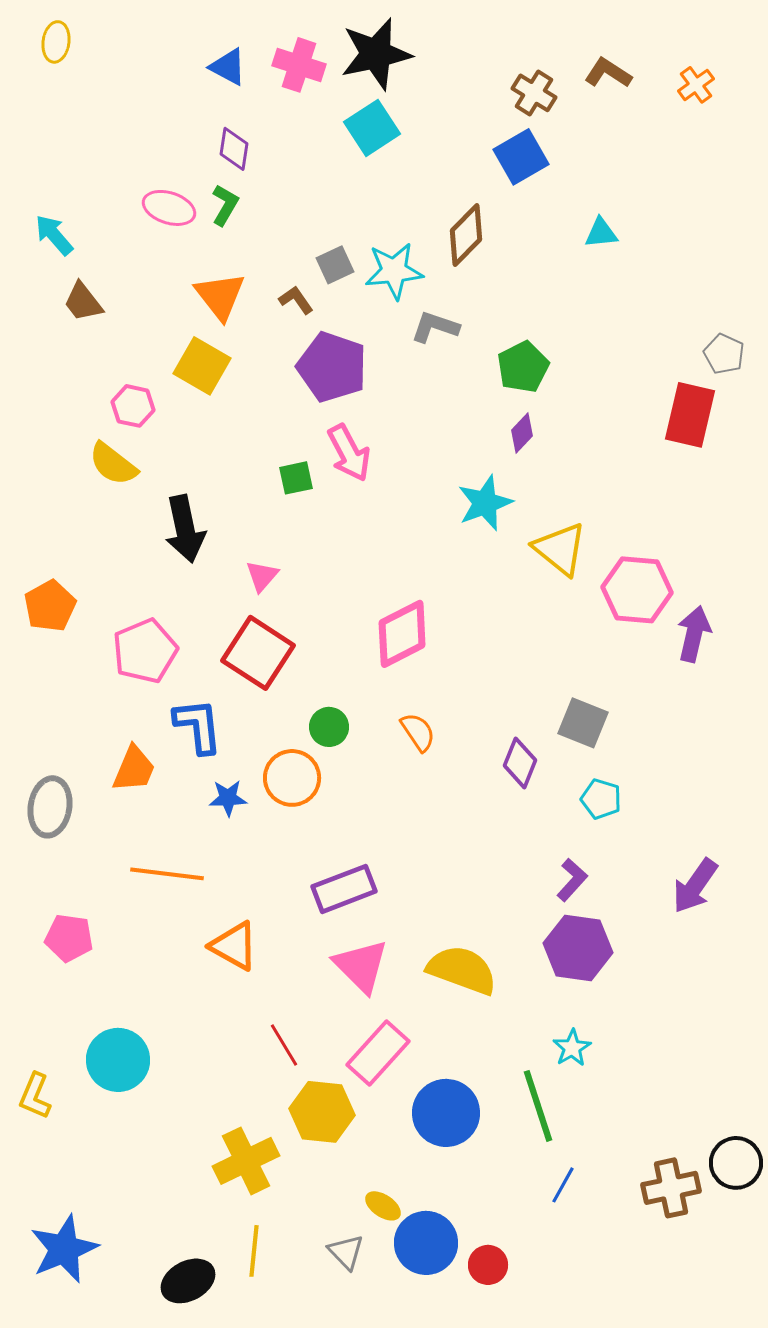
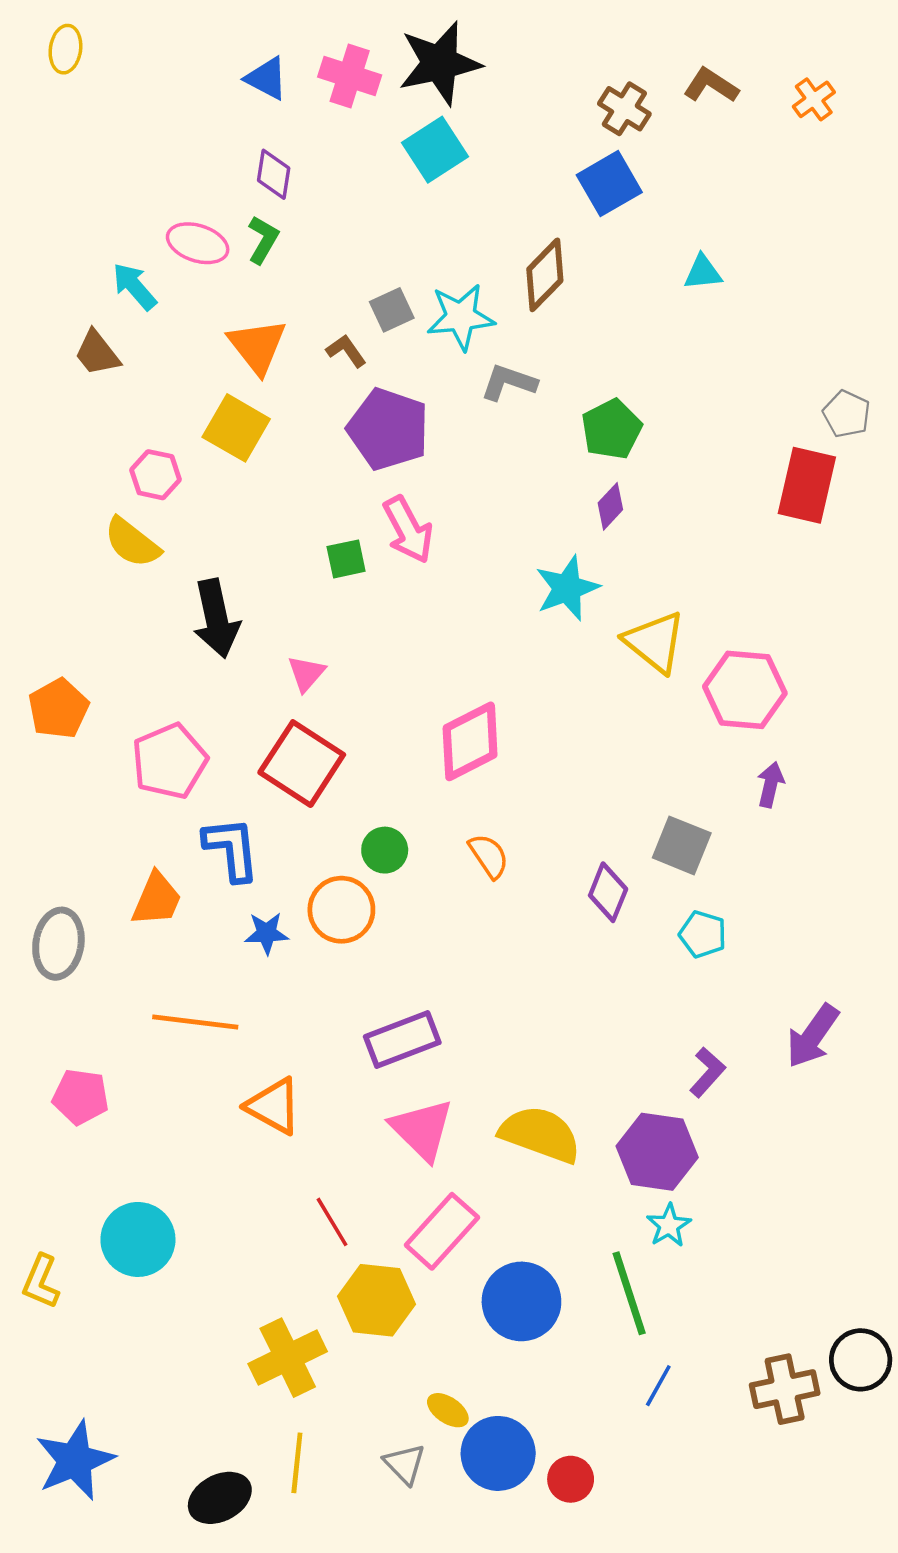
cyan arrow: (54, 235) -> (134, 286), moved
purple arrow: (694, 634) -> (771, 785), moved, size x0.7
purple L-shape: (572, 880) -> (707, 1072), moved
purple hexagon: (578, 948) -> (657, 1152), moved

